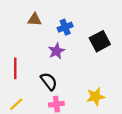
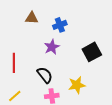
black square: (100, 41) -> (92, 52), moved
yellow star: (95, 97) -> (77, 85), moved

